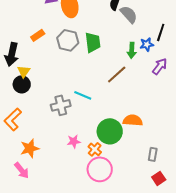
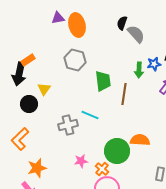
orange rectangle: (38, 35) -> (28, 60), moved
green trapezoid: (93, 42) -> (103, 81), moved
yellow triangle: (24, 71) -> (44, 89), moved
brown line: (117, 74) -> (124, 94), turned -40

